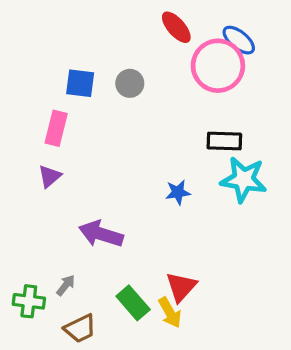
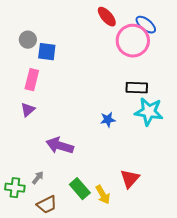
gray circle: (130, 83) -> (28, 40), moved
red triangle: (181, 287) -> (130, 179), moved

